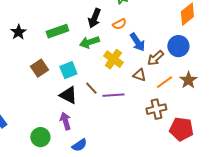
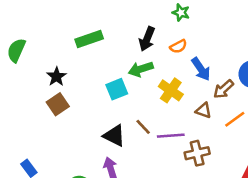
green rectangle: (57, 31) -> (89, 39), moved
black star: (18, 32) -> (57, 77), moved
brown square: (39, 68) -> (58, 104), moved
cyan square: (68, 70) -> (117, 89), moved
brown cross: (156, 109) -> (197, 153), moved

